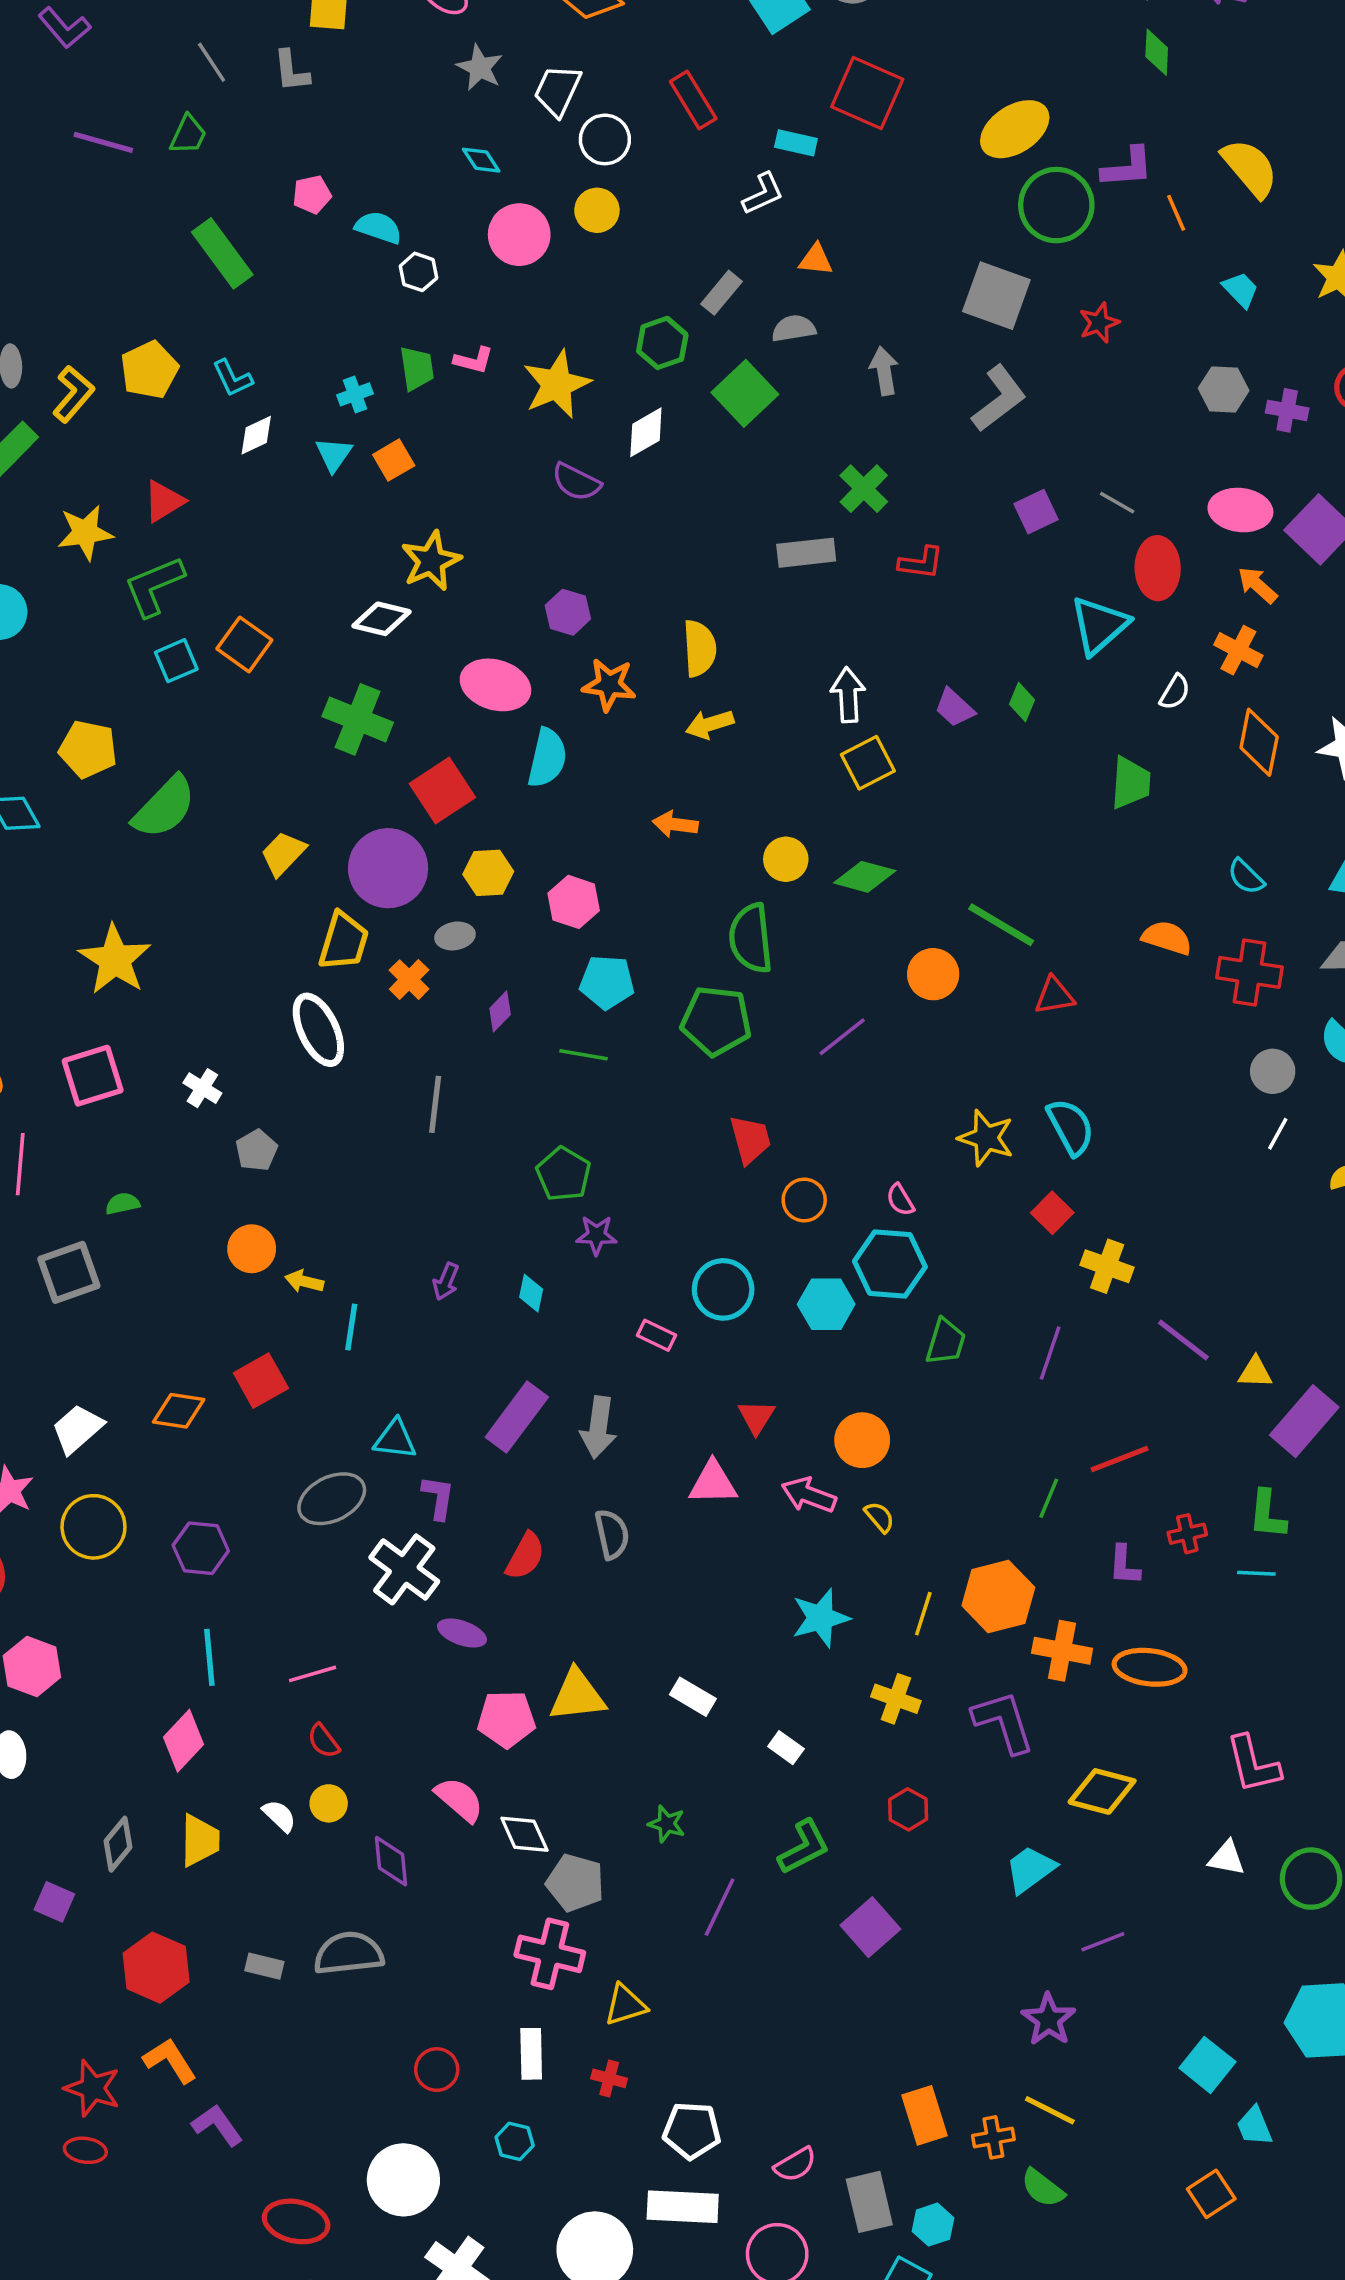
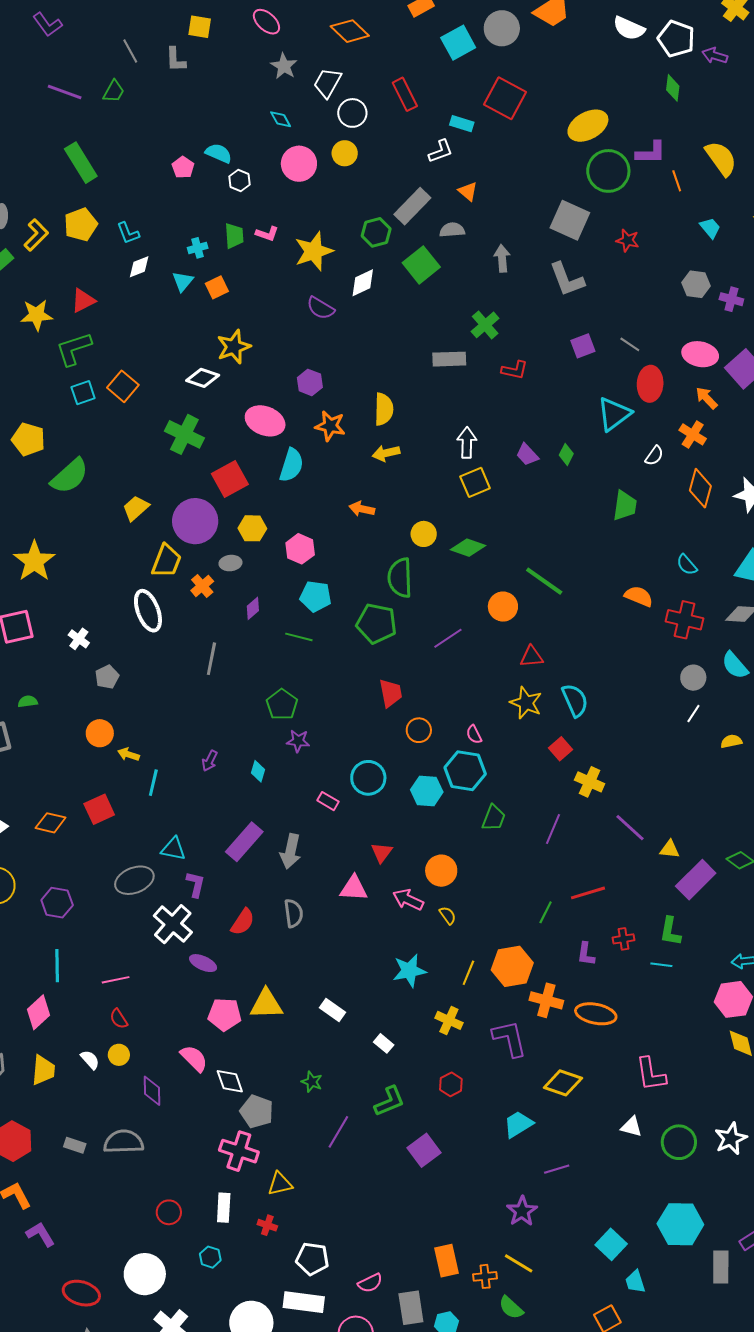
pink pentagon: (312, 195) -> (183, 167), moved, turned -30
green rectangle: (222, 253) -> (81, 163), moved
orange triangle: (816, 260) -> (468, 191), turned 30
gray rectangle: (721, 293) -> (412, 206), size x1.5
red star: (1099, 323) -> (628, 240), turned 30
gray L-shape: (999, 398) -> (567, 279), turned 102
red triangle: (1054, 996) -> (532, 657), moved

